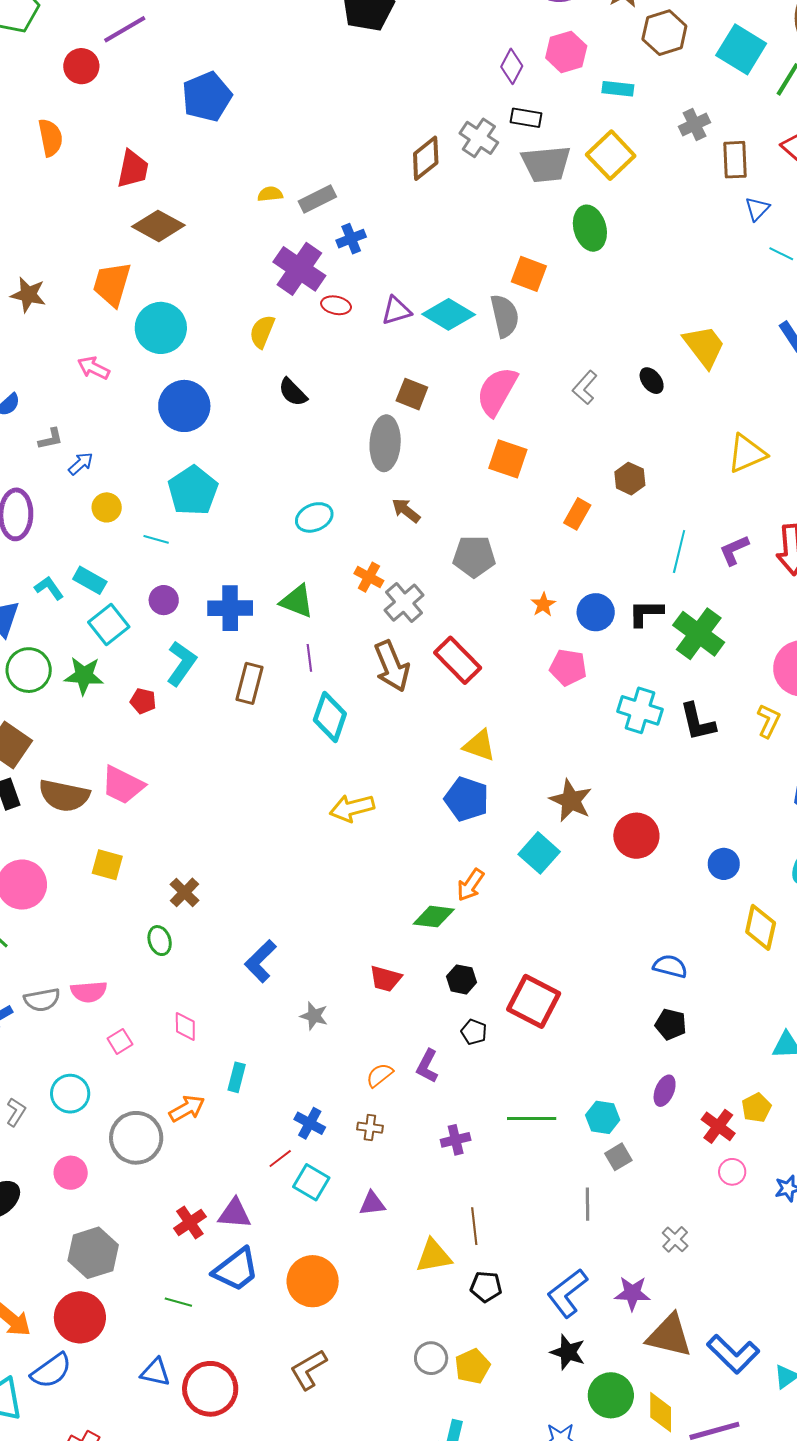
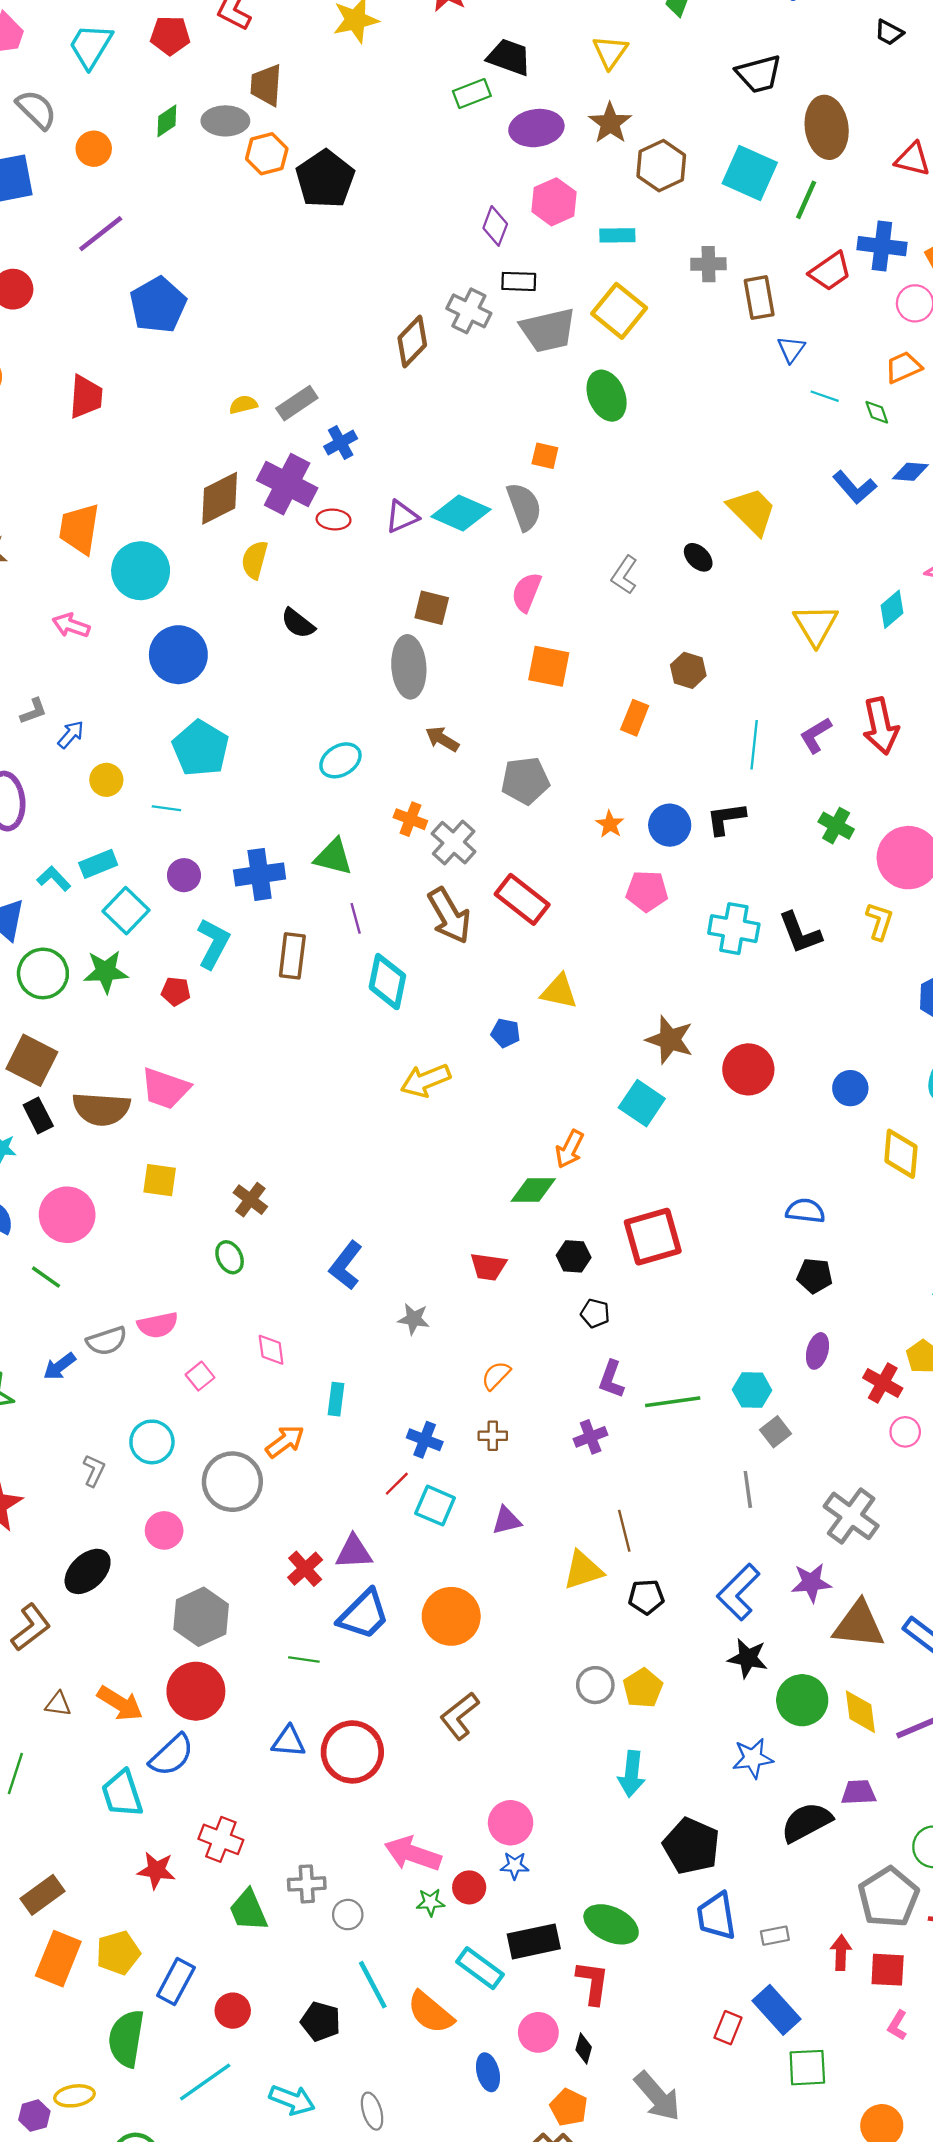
purple line: (125, 29) -> (101, 234), moved
gray cross: (694, 124) -> (708, 264), turned 32
brown diamond: (158, 226) -> (220, 498), moved, turned -48
orange square: (529, 274) -> (545, 456), size x0.7
pink semicircle: (497, 391) -> (526, 592), size x0.7
yellow triangle: (747, 453) -> (816, 625), turned -30
cyan rectangle: (90, 580) -> (98, 864), turned -44
green cross: (699, 634) -> (836, 826), moved, size x0.6
blue pentagon: (467, 799) -> (506, 1033), moved, size x0.6
red square: (534, 1001) -> (653, 1237), moved, turned -36
purple L-shape: (427, 1066) -> (611, 1379), moved
gray cross: (675, 1239) -> (851, 1516), size x1.8

